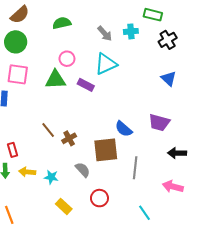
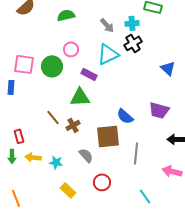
black cross: (168, 40) -> (133, 43), moved
green circle: (16, 42) -> (52, 66), moved
green triangle: (55, 80) -> (80, 97), moved

